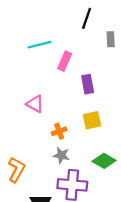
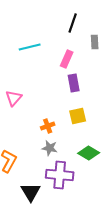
pink rectangle: (65, 61) -> (67, 59), moved
pink triangle: (35, 104) -> (14, 98), moved, turned 42

